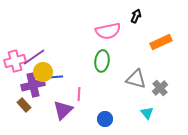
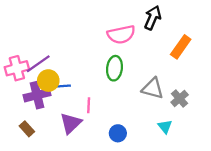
black arrow: (136, 16) -> (153, 18), size x1.5
orange rectangle: (161, 42) -> (181, 47), turned -30
brown rectangle: (24, 105) -> (27, 129), moved

